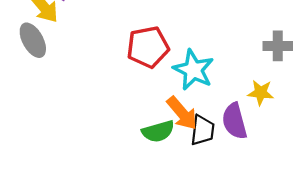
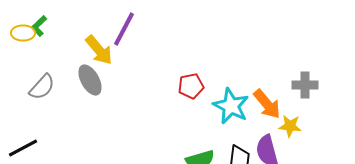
red pentagon: (148, 47) -> (191, 86), size x0.7
orange arrow: (182, 113) -> (267, 104), moved

